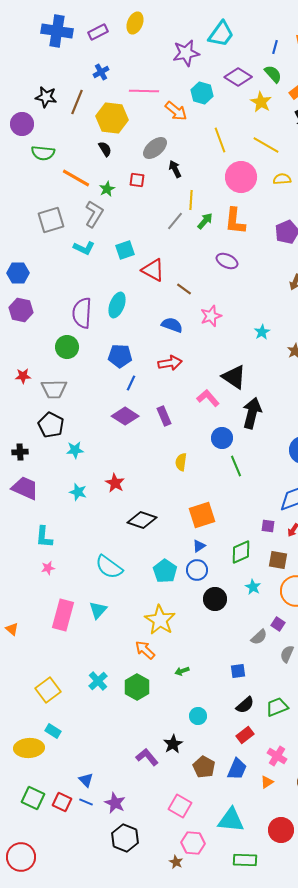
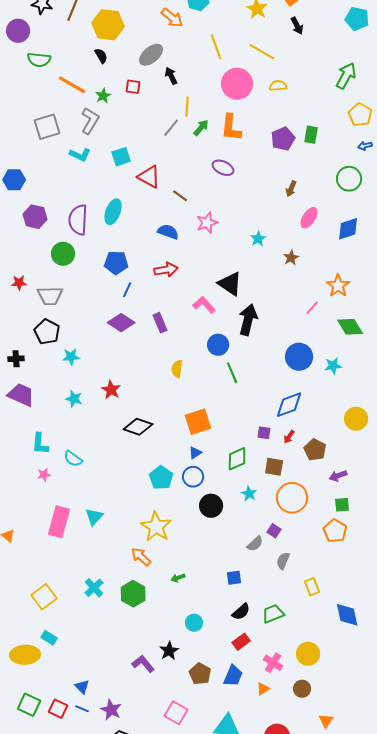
purple hexagon: (21, 310) -> (35, 217), moved
cyan semicircle: (109, 567) -> (73, 459), moved, size x0.7

